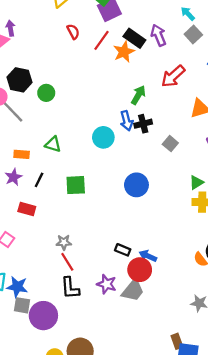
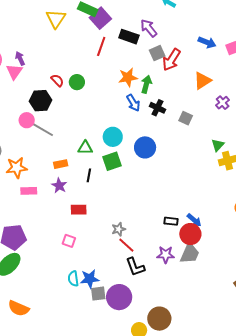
red semicircle: (73, 32) -> (57, 80), moved
gray square: (193, 35) -> (157, 53), moved, turned 35
orange star: (124, 52) -> (128, 77), moved, turned 30
green circle: (46, 93) -> (77, 82), moved
blue arrow: (127, 121) -> (133, 103), moved
black cross: (143, 124) -> (157, 108), turned -35
cyan circle: (103, 137) -> (113, 137), moved
black line: (39, 180) -> (89, 175), moved
green square: (76, 185) -> (112, 161), moved
blue circle: (136, 185) -> (145, 147), moved
blue arrow: (148, 256) -> (194, 220), turned -147

